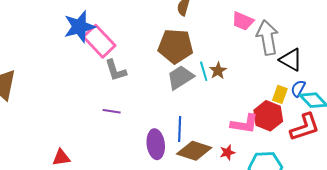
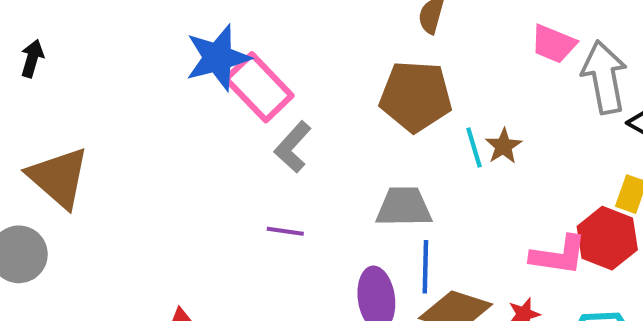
gray L-shape: (116, 70) -> (293, 147), turned 60
gray trapezoid: (180, 77) -> (404, 207), moved, turned 32

